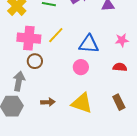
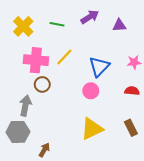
blue triangle: (89, 44) -> (99, 67), turned -50
brown arrow: (48, 102) -> (44, 150), moved, turned -56
yellow triangle: (82, 103) -> (92, 129), turned -45

